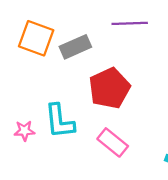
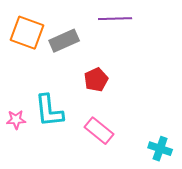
red pentagon: (109, 88) -> (96, 80), size x0.6

